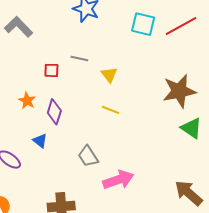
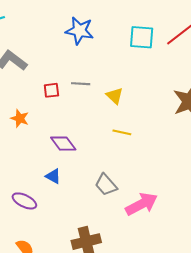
red square: (51, 70) -> (51, 90), moved
orange star: (27, 101) -> (20, 118), moved
purple diamond: (54, 112) -> (63, 144), turned -45

